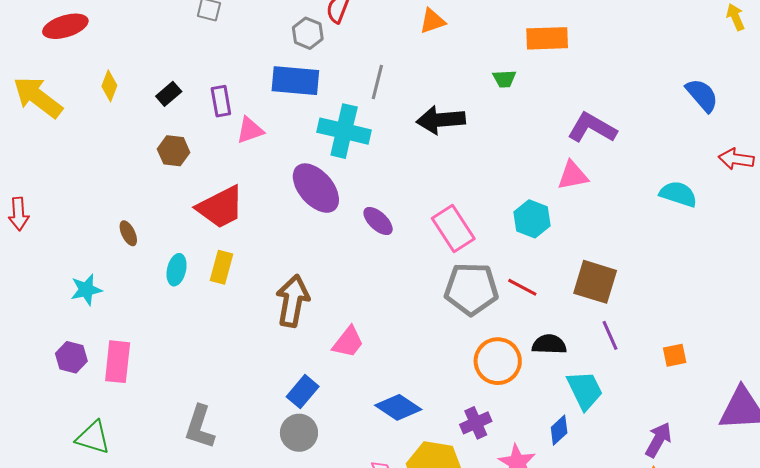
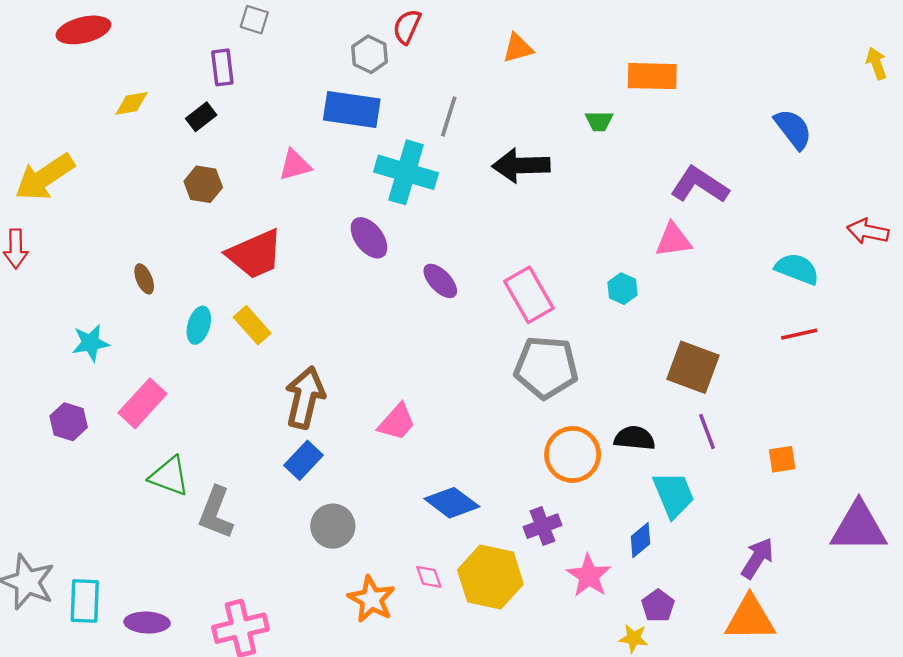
yellow diamond: (109, 86) -> (132, 103), turned 56
blue semicircle: (702, 95) -> (793, 129), moved
yellow arrow: (38, 97) -> (45, 177), moved, turned -74
purple rectangle: (221, 101) -> (222, 67), moved
purple ellipse: (316, 188) -> (369, 238), size x0.7
cyan hexagon: (532, 219) -> (623, 289), size x0.7
yellow rectangle: (221, 267) -> (252, 325), turned -60
red line: (522, 287) -> (799, 334), moved, turned -44
brown arrow: (293, 301) -> (305, 397), moved
pink rectangle: (118, 362) -> (143, 403), moved, turned 33
blue rectangle: (303, 392) -> (304, 460), moved
green triangle: (93, 438) -> (169, 476), moved

